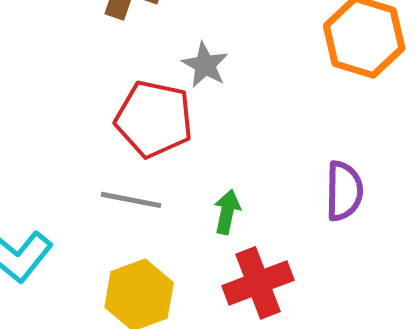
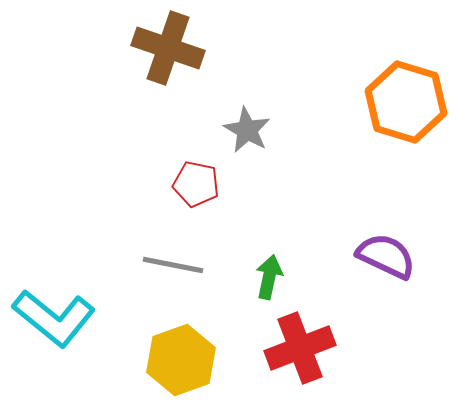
red pentagon: (154, 119) -> (196, 184), size x0.6
purple semicircle: (344, 191) -> (386, 256), turned -66

